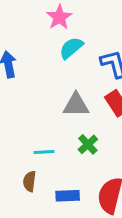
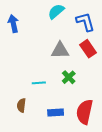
brown semicircle: (29, 181) -> (21, 105), moved

